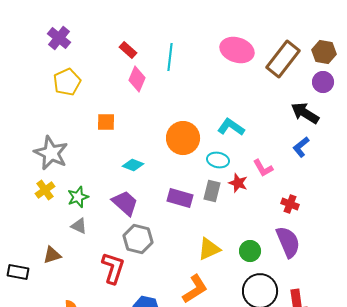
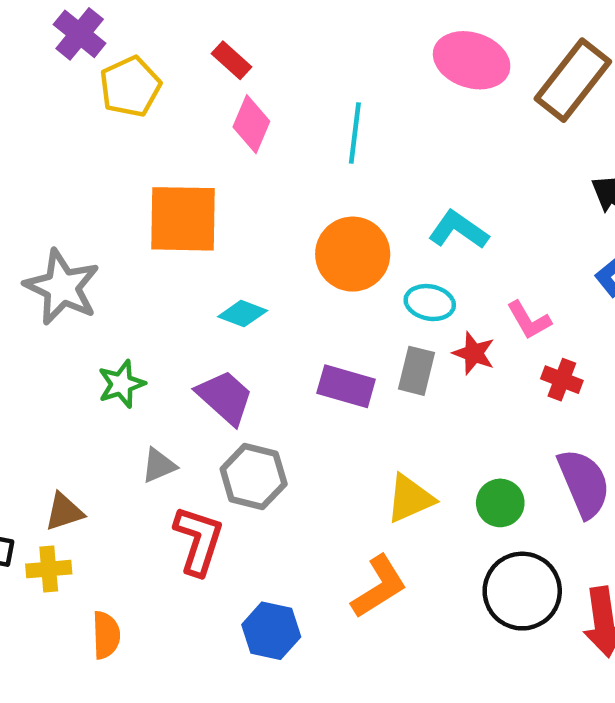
cyan line: (170, 57) -> (355, 133), moved
yellow pentagon: (67, 82) -> (130, 87), moved
orange square: (106, 122) -> (183, 219), size x1.8
yellow cross: (45, 190) -> (49, 569), moved, turned 30
red cross: (290, 204) -> (562, 380), moved
gray triangle: (79, 226) -> (159, 465), moved, turned -48

